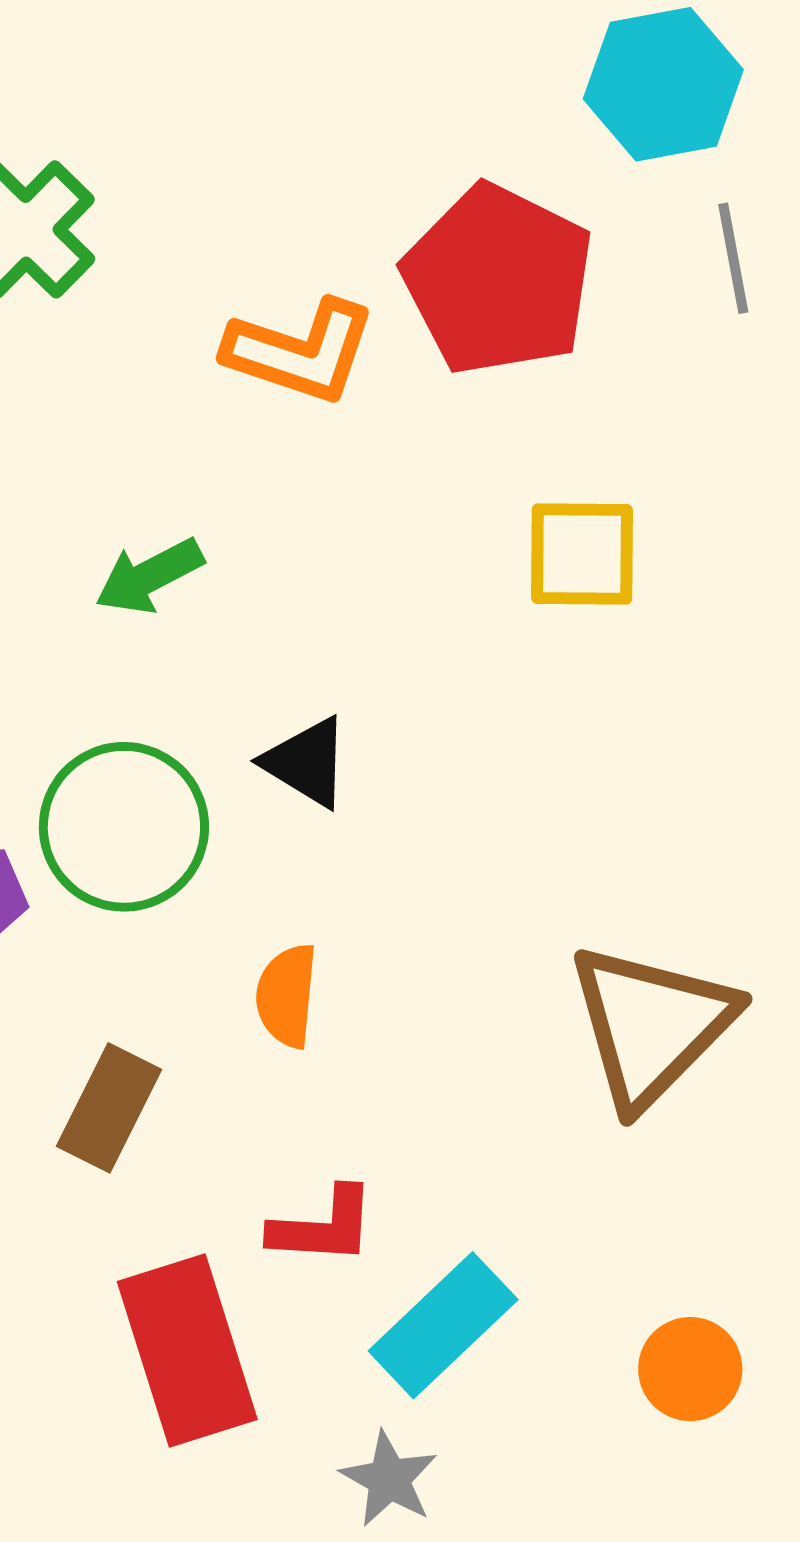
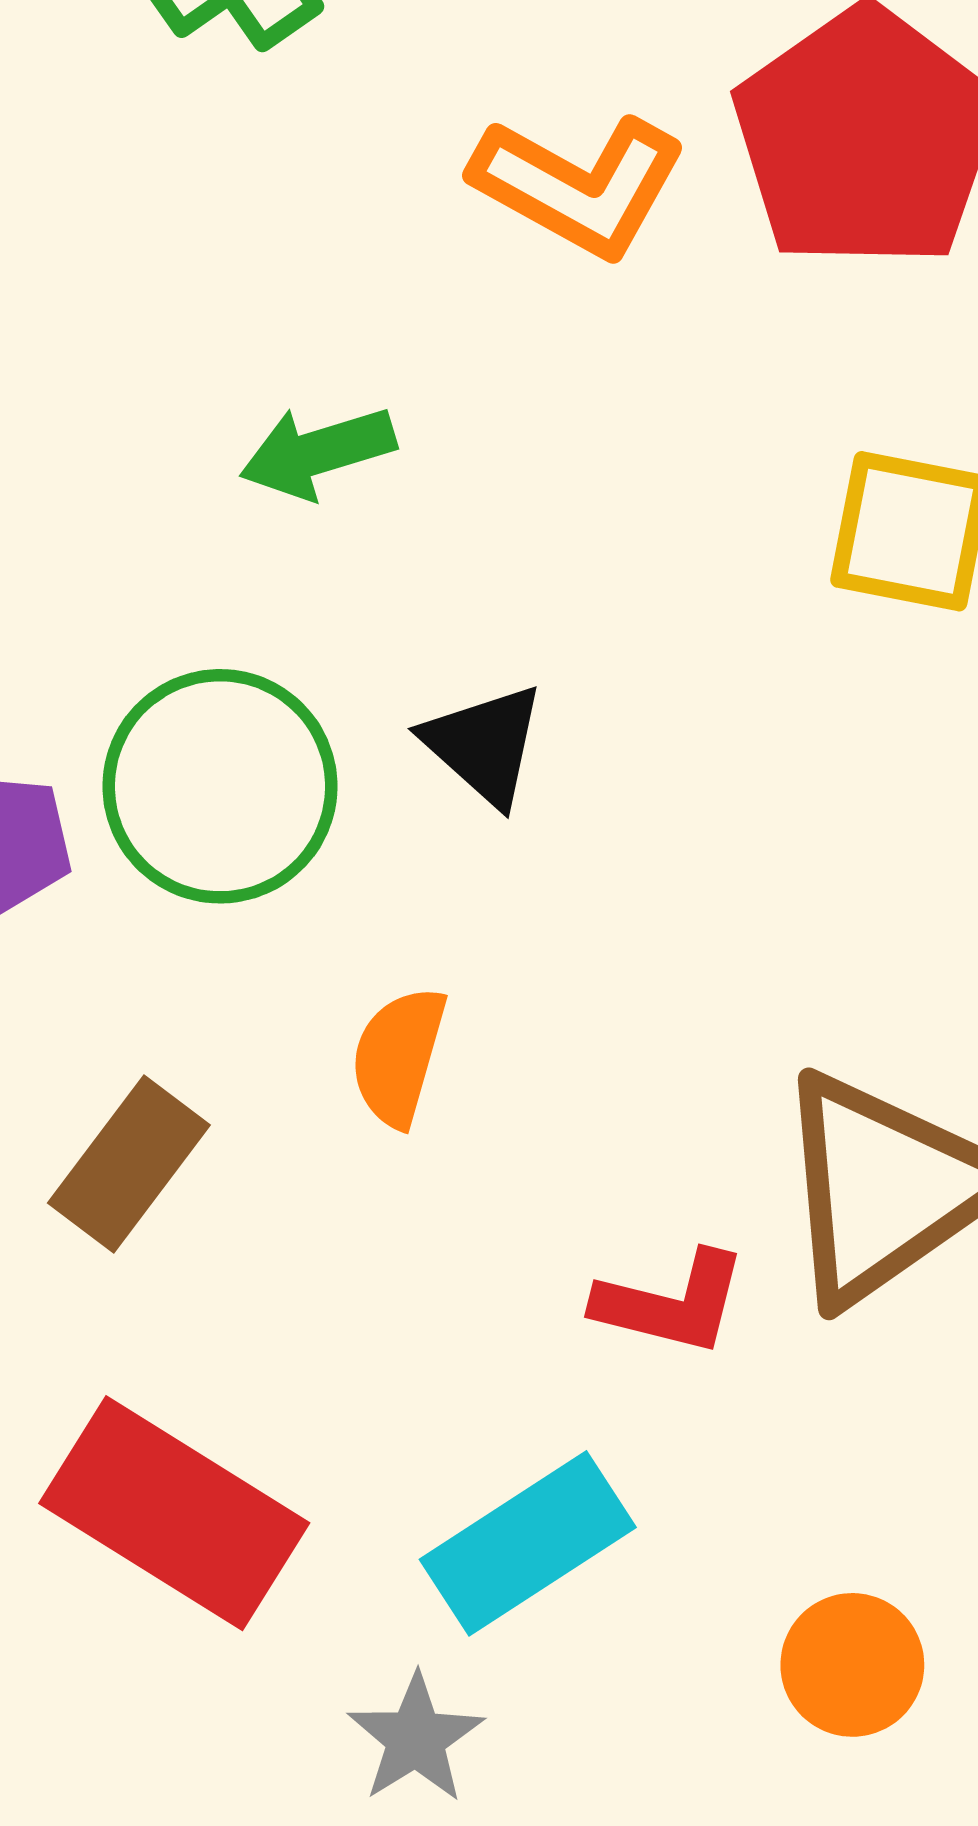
red L-shape: (323, 1226) -> (671, 1303), moved
red rectangle: (187, 1350) -> (174, 1513), turned -51

